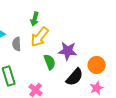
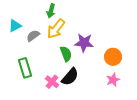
gray semicircle: (17, 44) -> (33, 36), turned 56
black semicircle: (75, 77) -> (70, 77), moved

